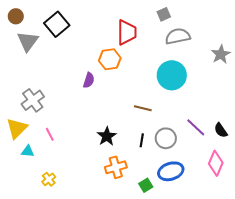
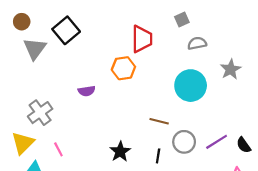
gray semicircle: (178, 36) -> (197, 43), size x0.7
gray star: (221, 54) -> (231, 69), moved
purple semicircle: (89, 80) -> (87, 91), moved, turned 63
purple line: (196, 127) -> (217, 142), turned -75
gray circle: (166, 138) -> (184, 142), moved

